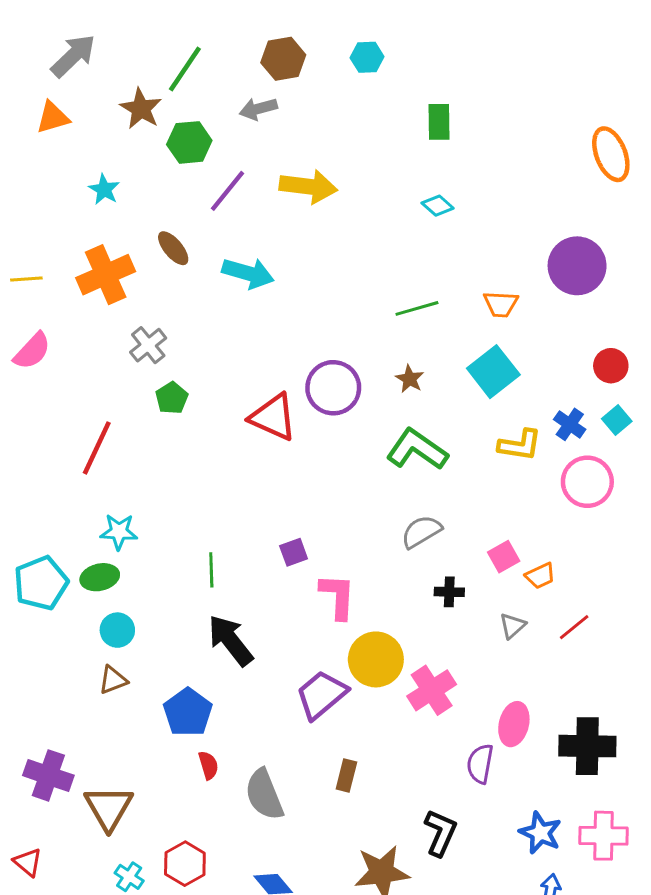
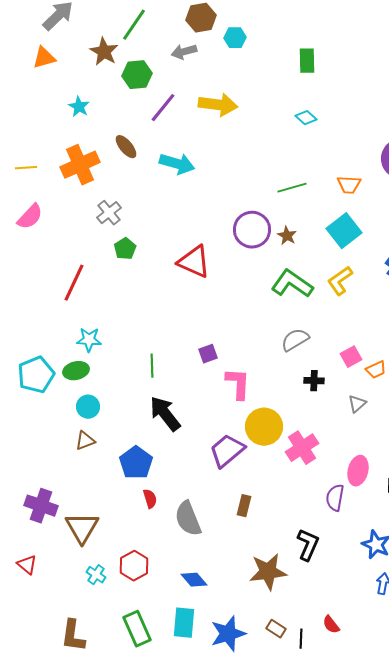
cyan hexagon: (367, 57) -> (235, 38), moved
purple circle: (333, 388) -> (252, 230), moved
yellow L-shape: (520, 445) -> (340, 281), moved, turned 136

